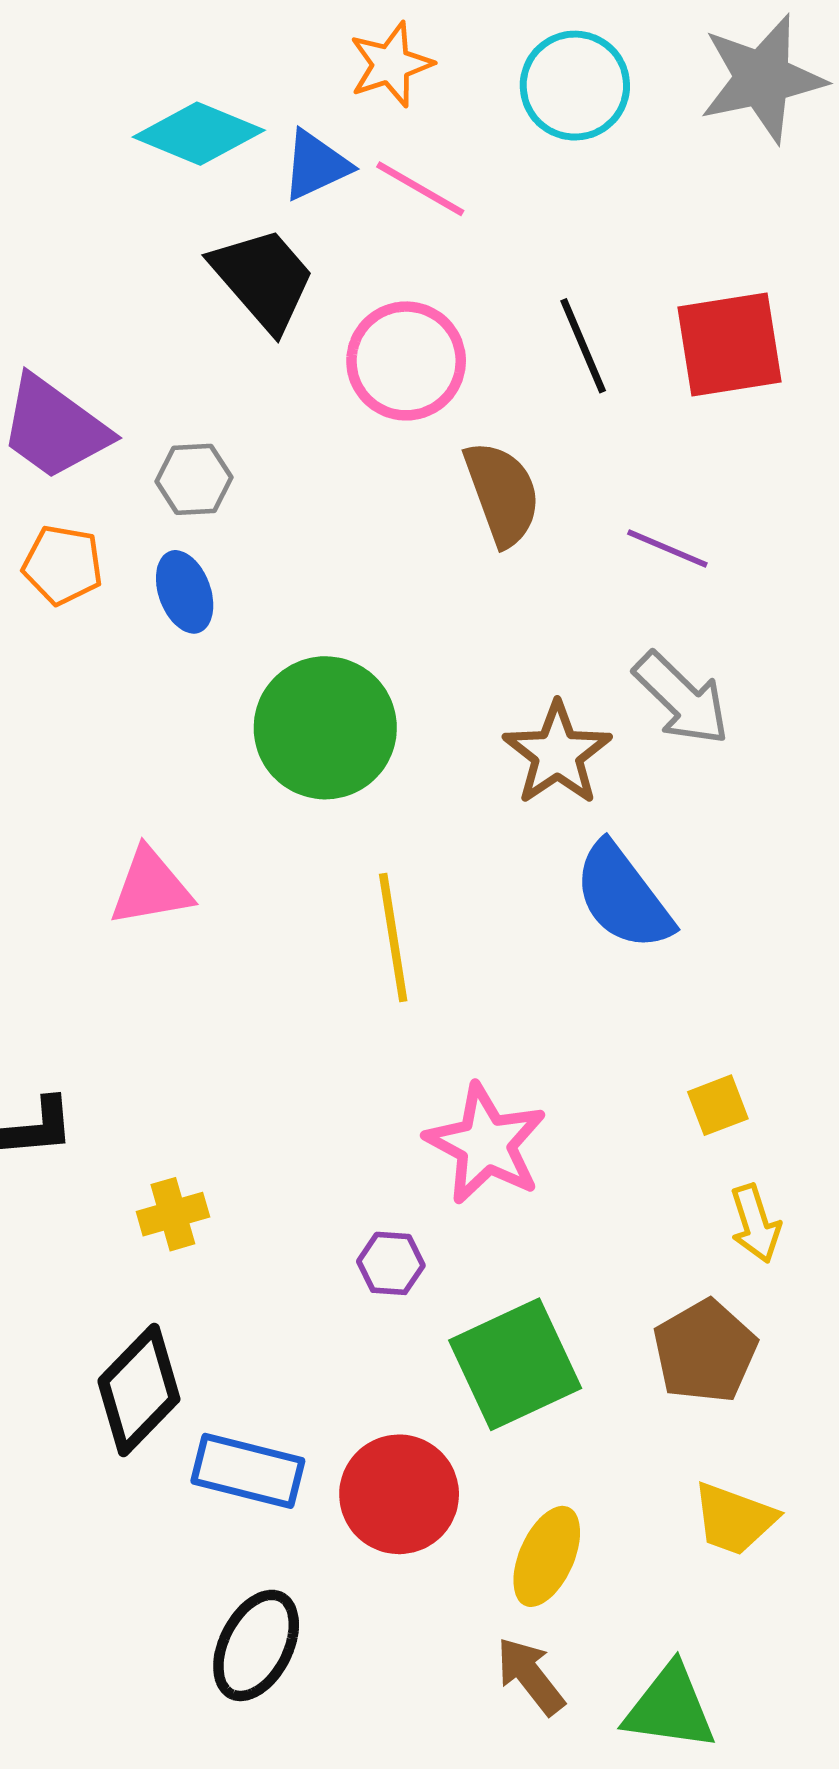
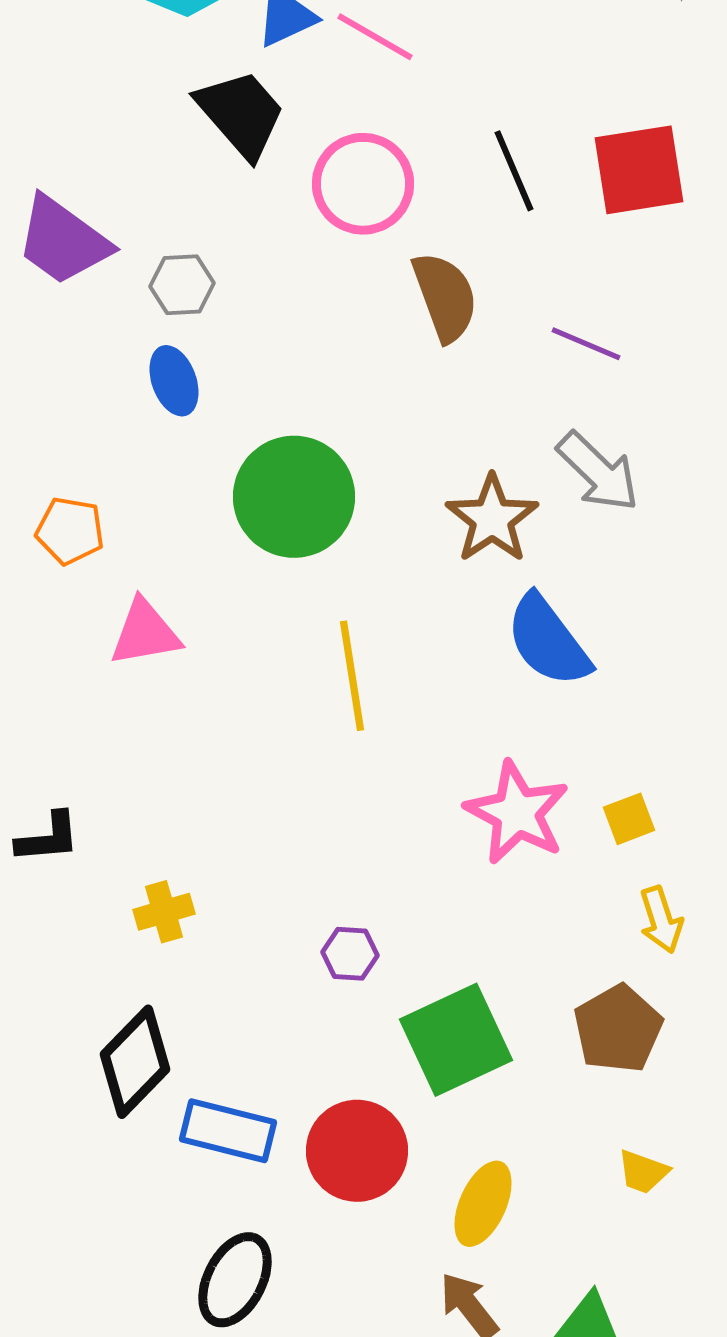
orange pentagon: (63, 565) -> (70, 531), moved
pink star: (486, 1144) -> (517, 813), moved
yellow trapezoid: (734, 1519) -> (643, 1172), size x0.7

